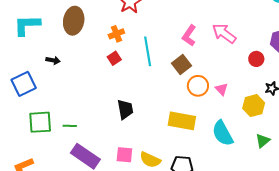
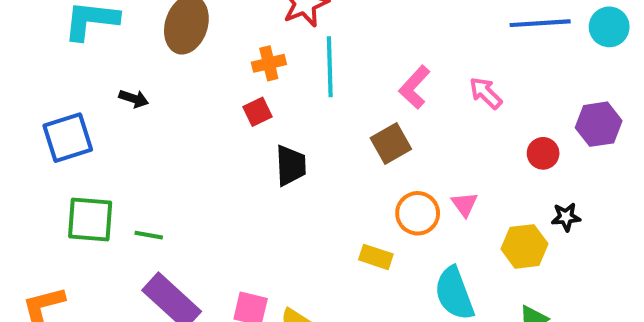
pink arrow: (224, 33) -> (486, 93), size x0.7
cyan line: (148, 51) -> (330, 67), moved
orange circle: (198, 86) -> (418, 213), moved
black trapezoid: (125, 109) -> (291, 165), moved
yellow rectangle: (182, 121) -> (376, 257), size x0.6

